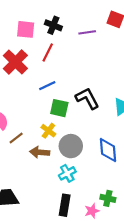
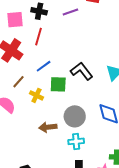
yellow cross: (48, 131) -> (36, 95), moved
brown line: (16, 138) -> (18, 82), moved
cyan cross: (67, 173) -> (76, 141), turned 35

